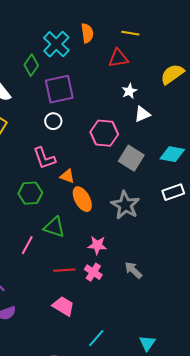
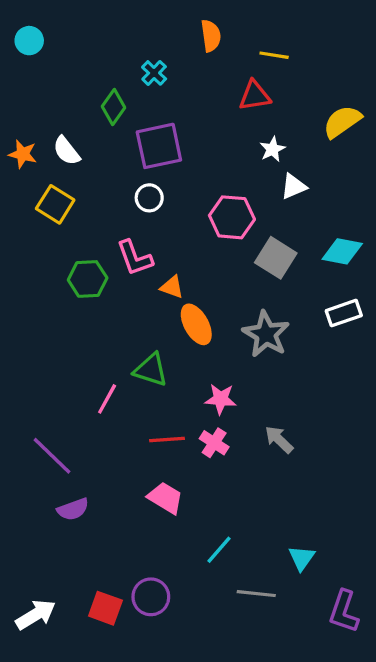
orange semicircle: (87, 33) -> (211, 36), moved
cyan cross: (56, 44) -> (154, 73), size x0.6
green hexagon: (30, 193) -> (88, 279), moved

